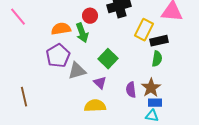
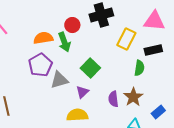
black rectangle: (159, 41) -> (153, 50), moved
purple triangle: (100, 83) -> (82, 92), turned 32
blue rectangle: (155, 103) -> (158, 112), moved, turned -40

